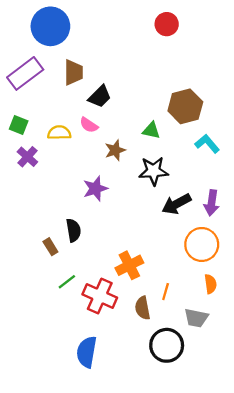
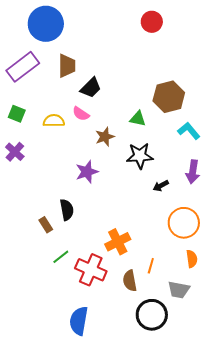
purple cross: (27, 157) -> (15, 152), moved
purple arrow: (212, 203) -> (193, 172), moved
black arrow: (177, 204) -> (161, 186), size x0.6

